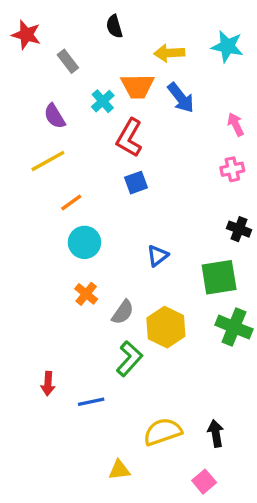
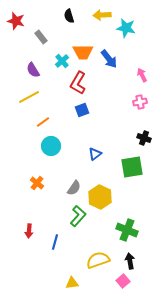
cyan star: (227, 46) -> (126, 28), moved
yellow arrow: (169, 53) -> (102, 15), moved
orange cross: (86, 294) -> (37, 183), moved
green cross: (234, 327) -> (127, 230), moved
blue line: (91, 402) -> (55, 242), turned -63
pink square: (204, 482) -> (123, 281), moved

